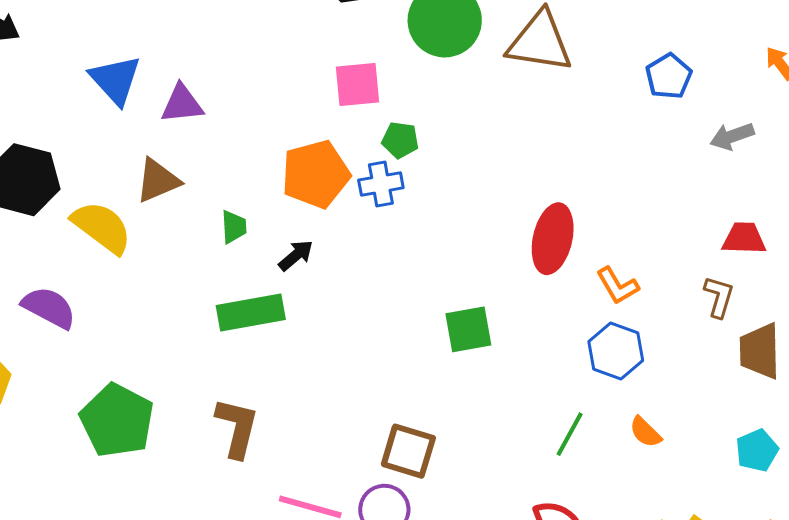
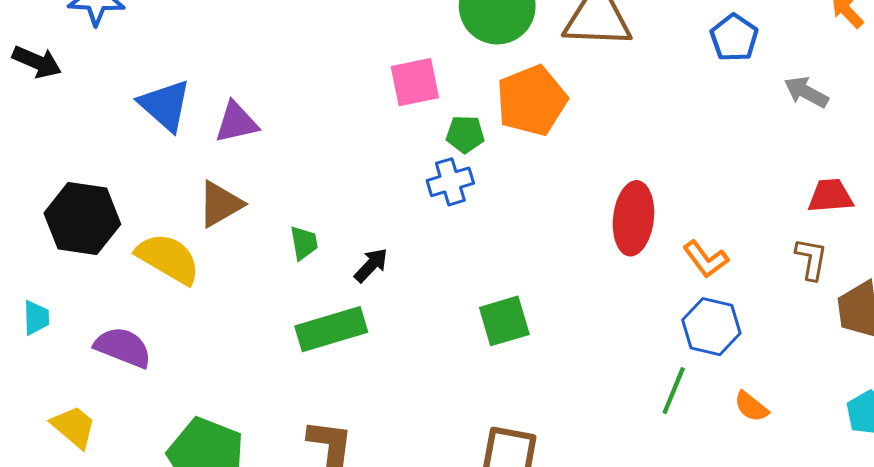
gray arrow: (732, 136) -> (806, 92), turned 54
orange pentagon: (316, 174) -> (532, 101), moved
green square: (468, 329) -> (504, 321), moved
green line: (570, 434) -> (674, 391), moved

